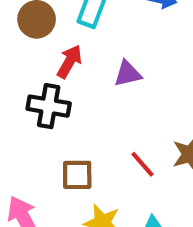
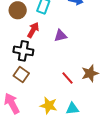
brown square: (77, 175) -> (21, 75), moved, turned 35

